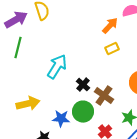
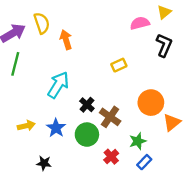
orange arrow: (110, 26) -> (66, 40), moved, turned -60
yellow arrow: (28, 104) -> (26, 126), size x0.7
blue star: (61, 119) -> (56, 128), moved, turned 30

